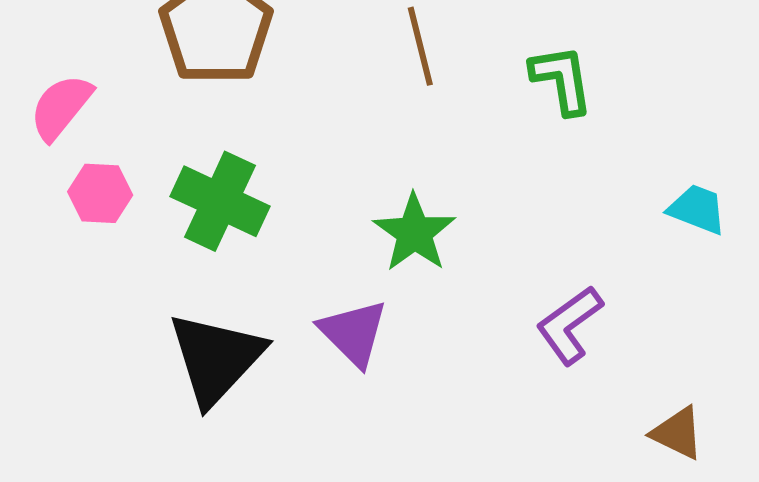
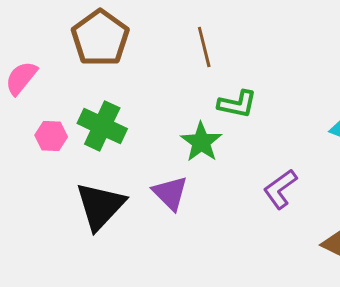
green L-shape: (562, 80) -> (237, 104), moved, turned 111
pink hexagon: (100, 193) -> (51, 136), moved

